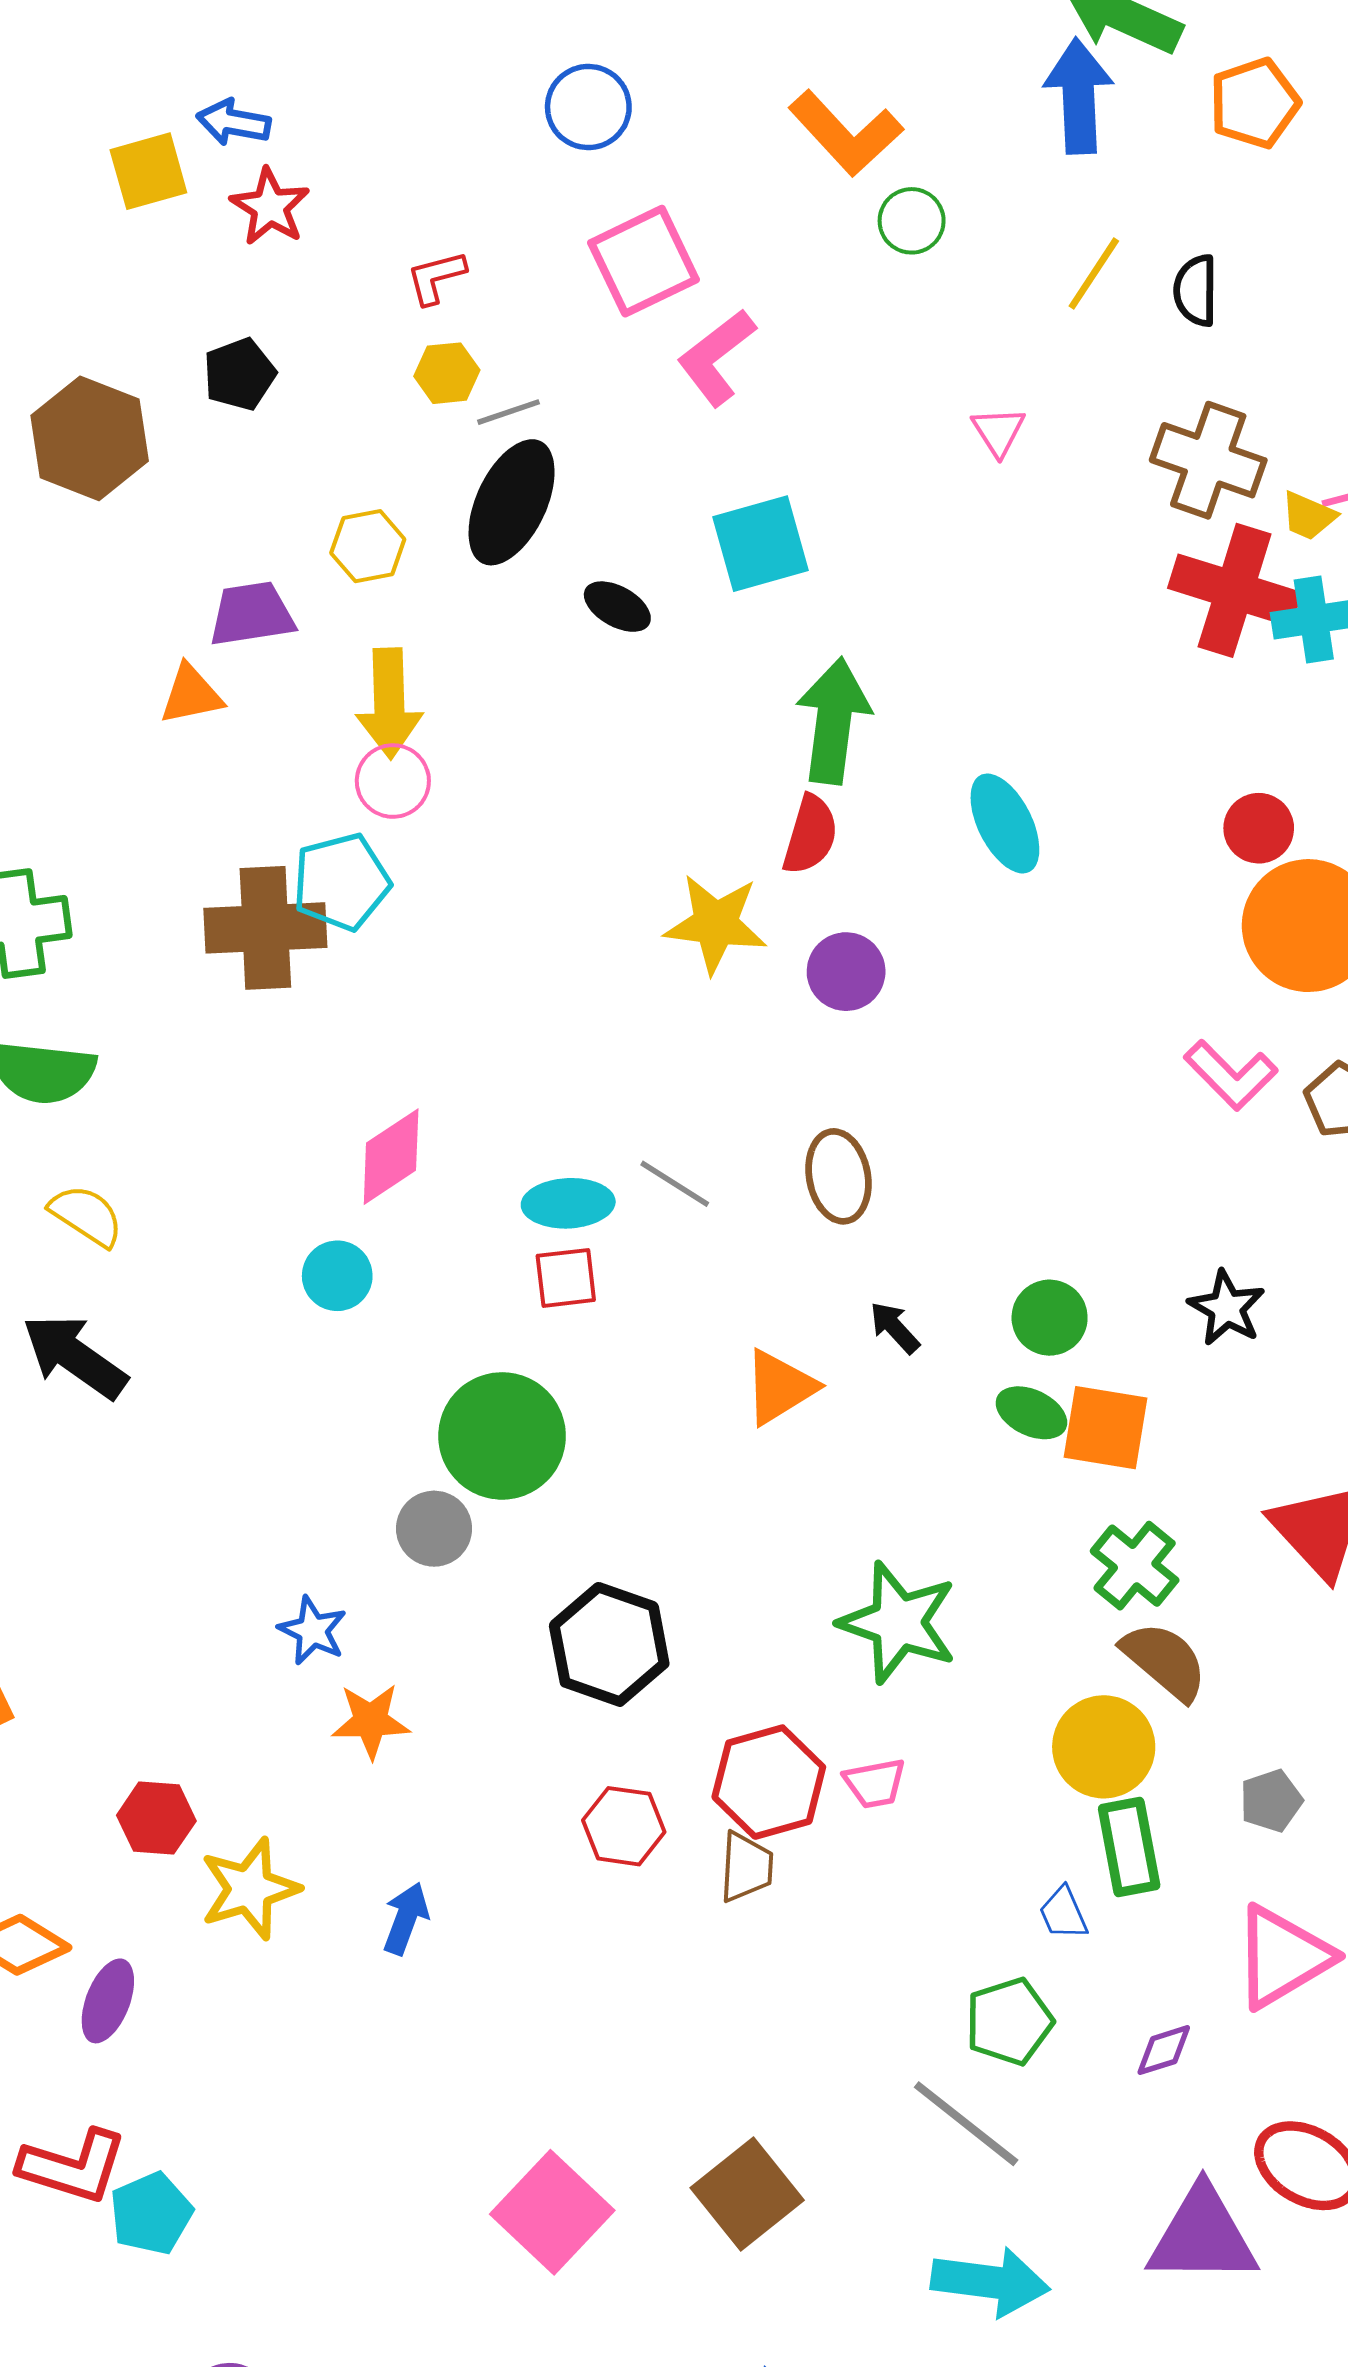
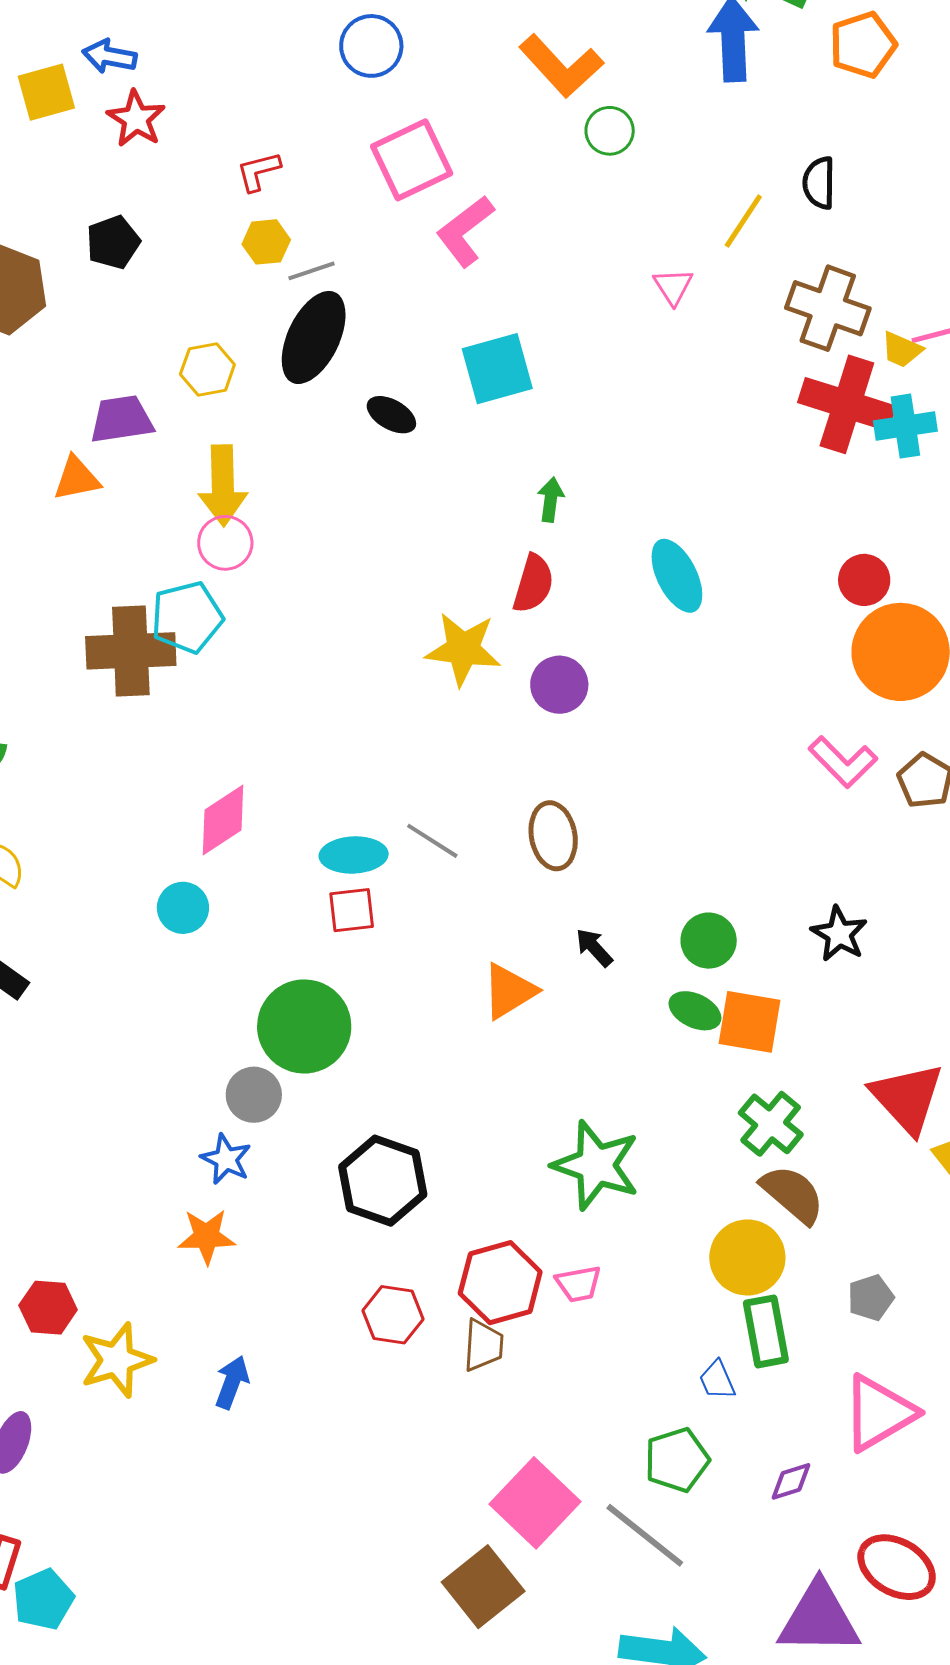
yellow line: (1094, 274) -> (743, 221), moved
green arrow: (833, 721) -> (551, 500), size x0.5
blue star: (313, 1631) -> (226, 1159), moved
pink square: (552, 2212) -> (535, 1503), moved

